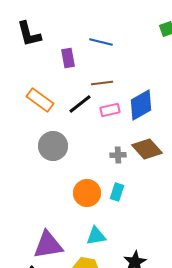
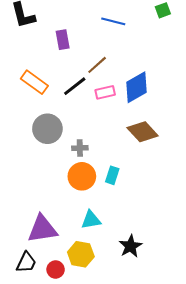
blue line: (101, 42) -> (113, 21), moved
brown line: (102, 83) -> (97, 65), turned -35
gray cross: (118, 155) -> (80, 148), moved

